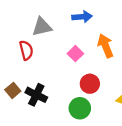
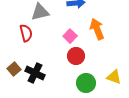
red circle: (90, 84) -> (76, 56), moved
green circle: (80, 108) -> (86, 83), moved

